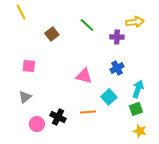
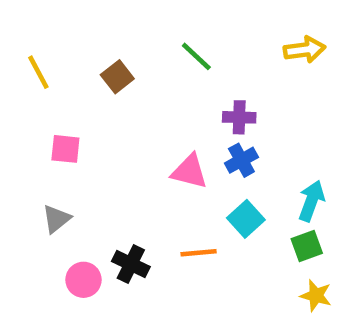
yellow line: (21, 12) -> (38, 72), moved
purple cross: (117, 37) -> (239, 117), moved
blue cross: (117, 68) -> (241, 160), moved

